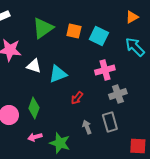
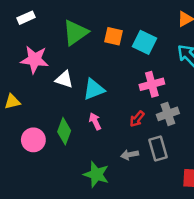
red arrow: (77, 98) -> (137, 119), moved
gray arrow: (87, 127) -> (130, 155), turned -80
pink arrow: (35, 137) -> (95, 121), moved, turned 80

